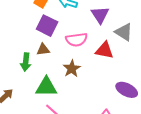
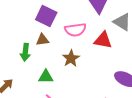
green triangle: (46, 87) -> (46, 77), size x0.7

